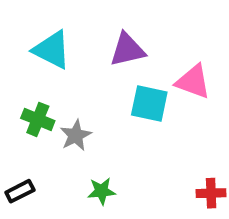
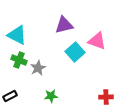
cyan triangle: (52, 50) -> (17, 35), moved
cyan square: (149, 104) -> (75, 52), turned 36

